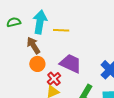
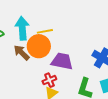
orange circle: (37, 64) -> (39, 46), moved, size x1.5
red cross: (54, 79) -> (49, 80), turned 32

